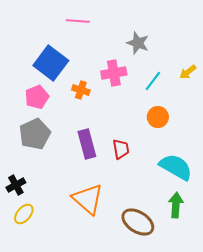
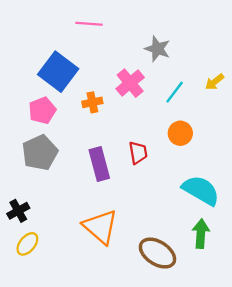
pink cross: (114, 73) -> (130, 83), turned -30
orange cross: (81, 90) -> (92, 102), turned -30
red trapezoid: (121, 149) -> (138, 153), moved

